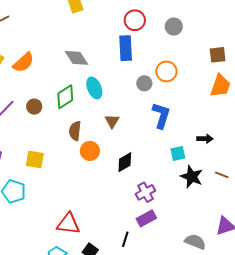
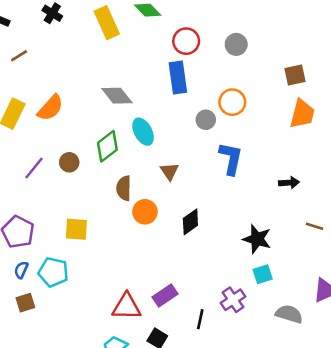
cyan square: (178, 154) -> (263, 274), moved
black star: (192, 177) -> (257, 239), moved
purple cross: (146, 192) -> (233, 300), moved
purple rectangle: (146, 218) -> (165, 296), moved

